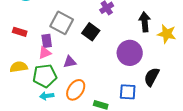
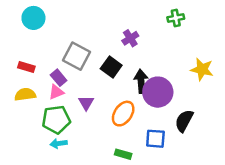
black arrow: (145, 22) -> (141, 81), moved
purple rectangle: (47, 41) -> (59, 78), turned -32
purple triangle: (70, 62) -> (86, 103), turned -48
yellow semicircle: (19, 67) -> (25, 94), moved
orange ellipse: (76, 90) -> (123, 114), moved

